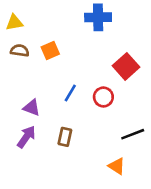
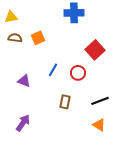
purple arrow: (26, 137) -> (23, 123), moved
brown rectangle: (65, 137) -> (65, 102), moved
orange triangle: (117, 166) -> (99, 125), moved

